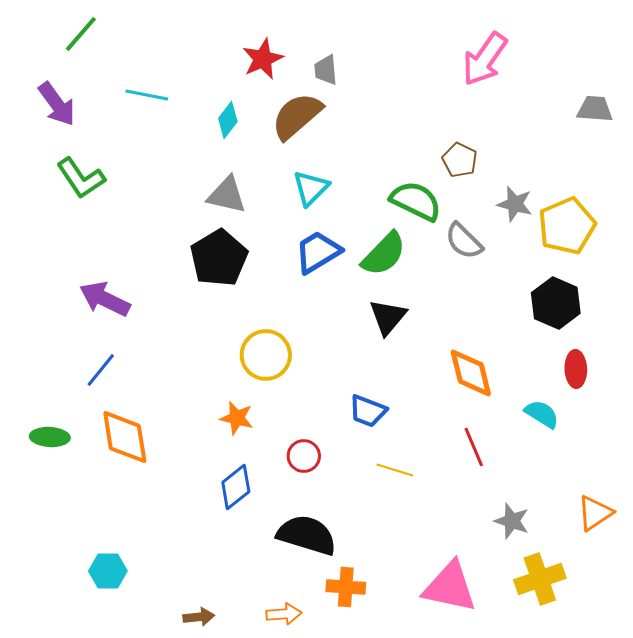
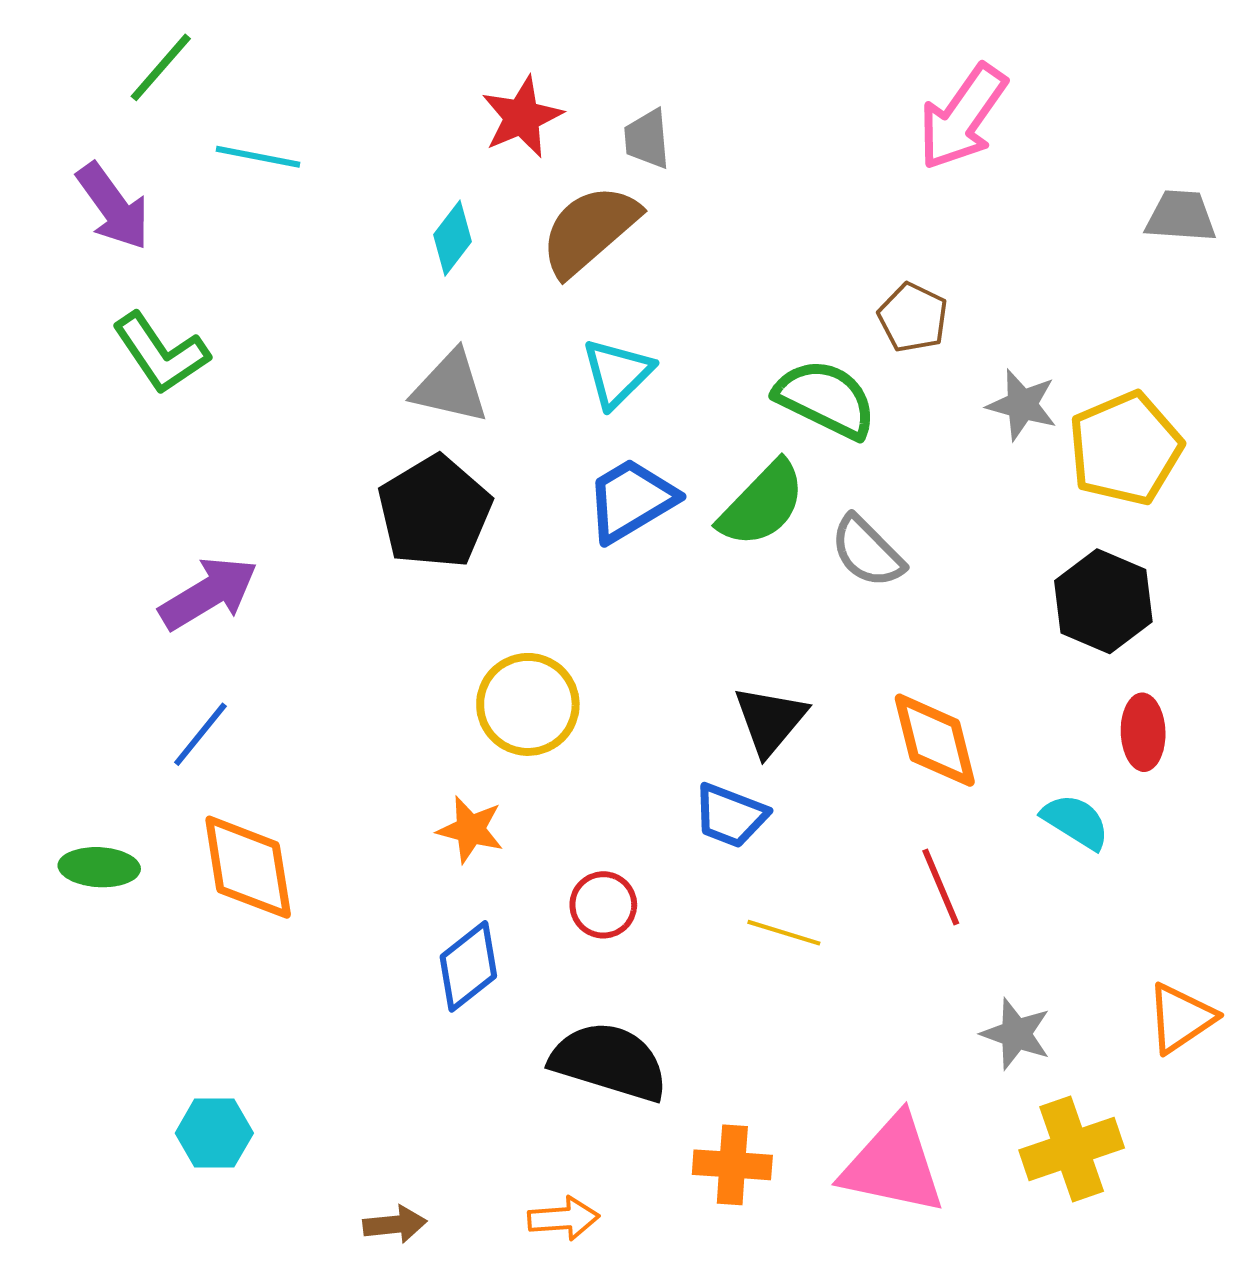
cyan line: (147, 95) -> (258, 157), moved
gray semicircle: (464, 241) -> (867, 552), moved
purple arrow: (105, 299) -> (208, 593), turned 123
black triangle: (388, 317) -> (770, 720), moved
orange cross: (346, 587) -> (732, 1165), moved

